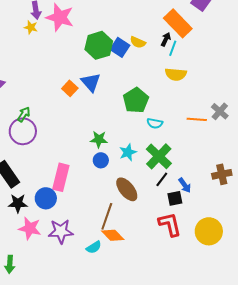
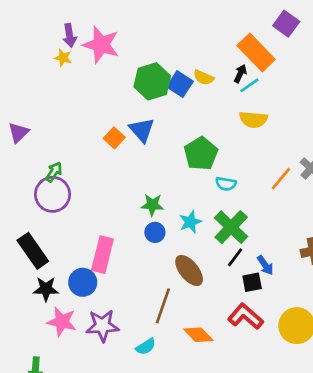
cyan line: (173, 48) -> (249, 85), turned 35
orange line: (197, 119) -> (281, 179), turned -54
red L-shape: (170, 224) -> (246, 316), turned -36
orange diamond: (113, 235) -> (198, 335), moved

